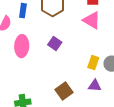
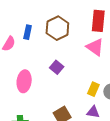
pink ellipse: (22, 46) -> (24, 81), moved

